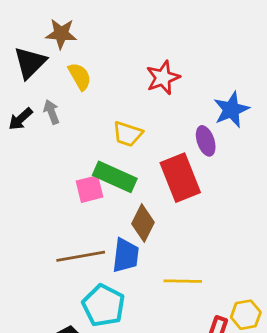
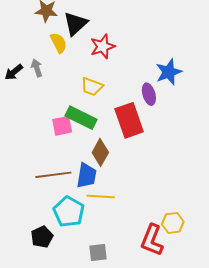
black triangle: (30, 63) -> (75, 24), moved
red star: (163, 78) -> (103, 46), moved
yellow line: (183, 281) -> (101, 196), moved

